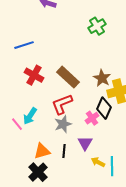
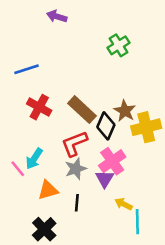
black diamond: (104, 108) -> (106, 126), moved
pink cross: (92, 118) -> (112, 161), size x1.5
purple triangle: (85, 143) -> (105, 179), moved
orange triangle: (42, 151) -> (48, 190), moved
yellow arrow: (98, 162) -> (124, 204), moved

